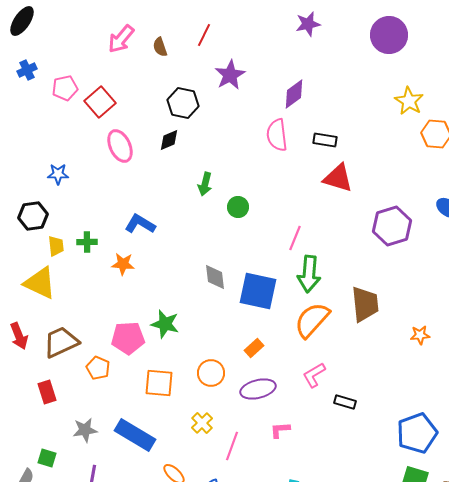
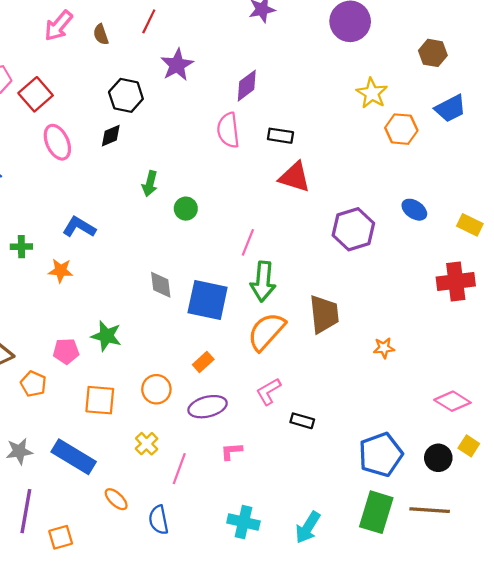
pink pentagon: (128, 338) -> (66, 351), size x0.7

